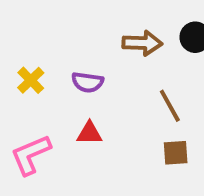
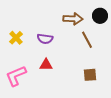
brown line: (170, 106) -> (87, 40), moved

